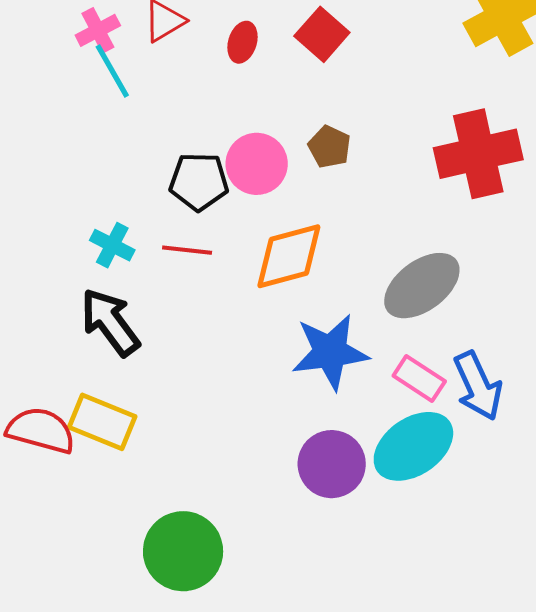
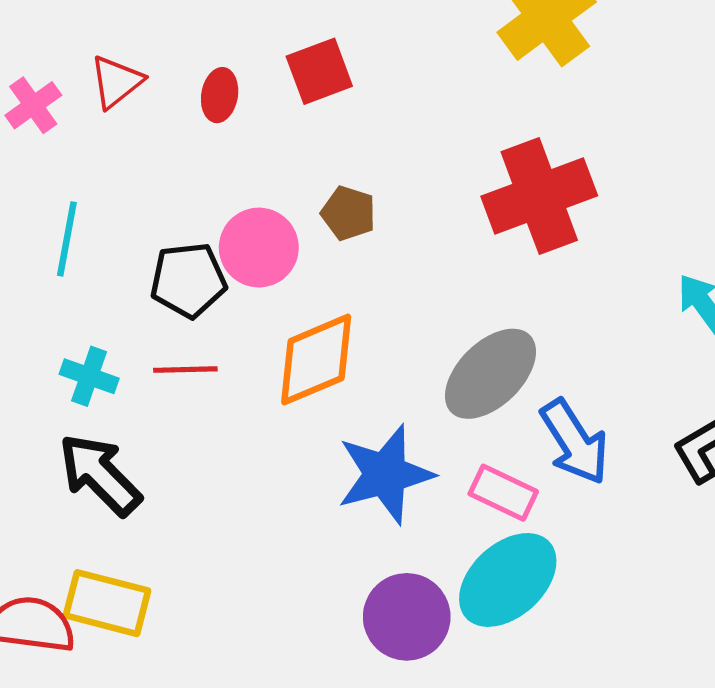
red square: (322, 34) -> (319, 71), turned 36
cyan line: (112, 71) -> (67, 239), moved, turned 48
blue arrow: (478, 386) -> (575, 442), moved

